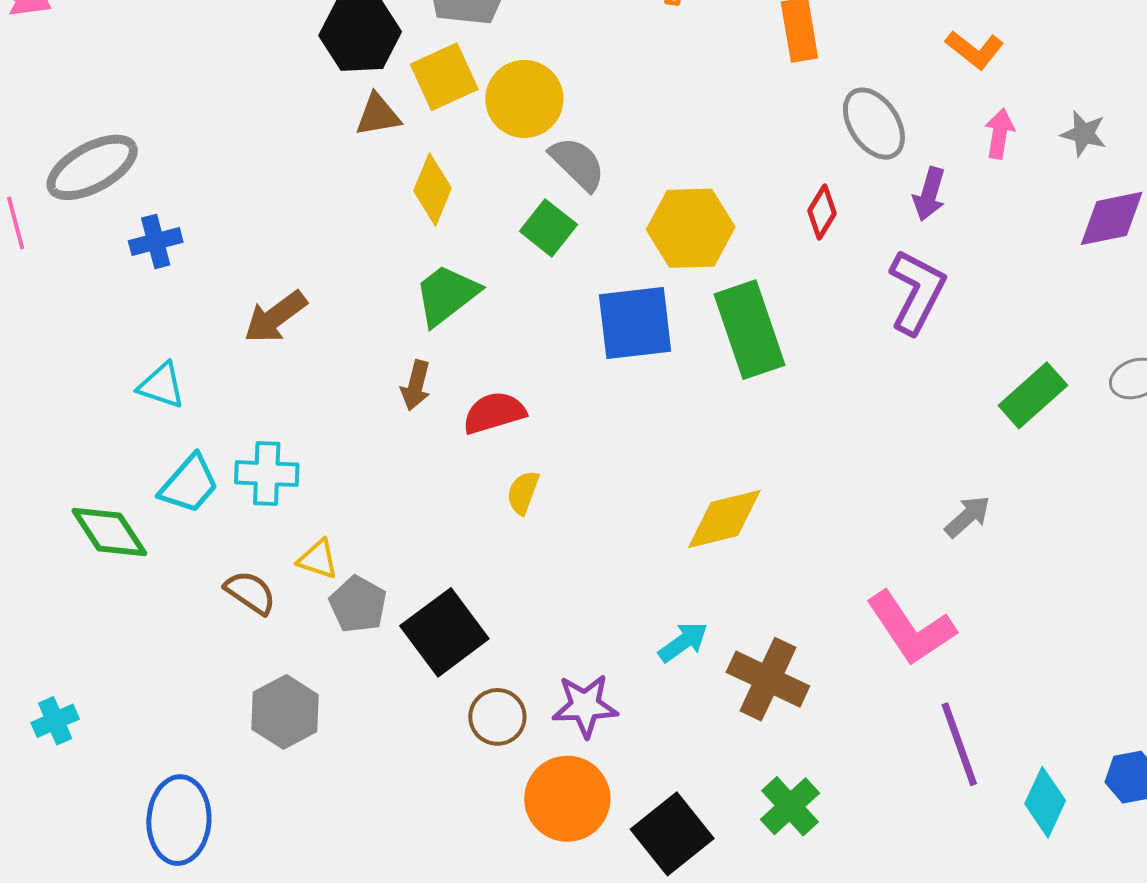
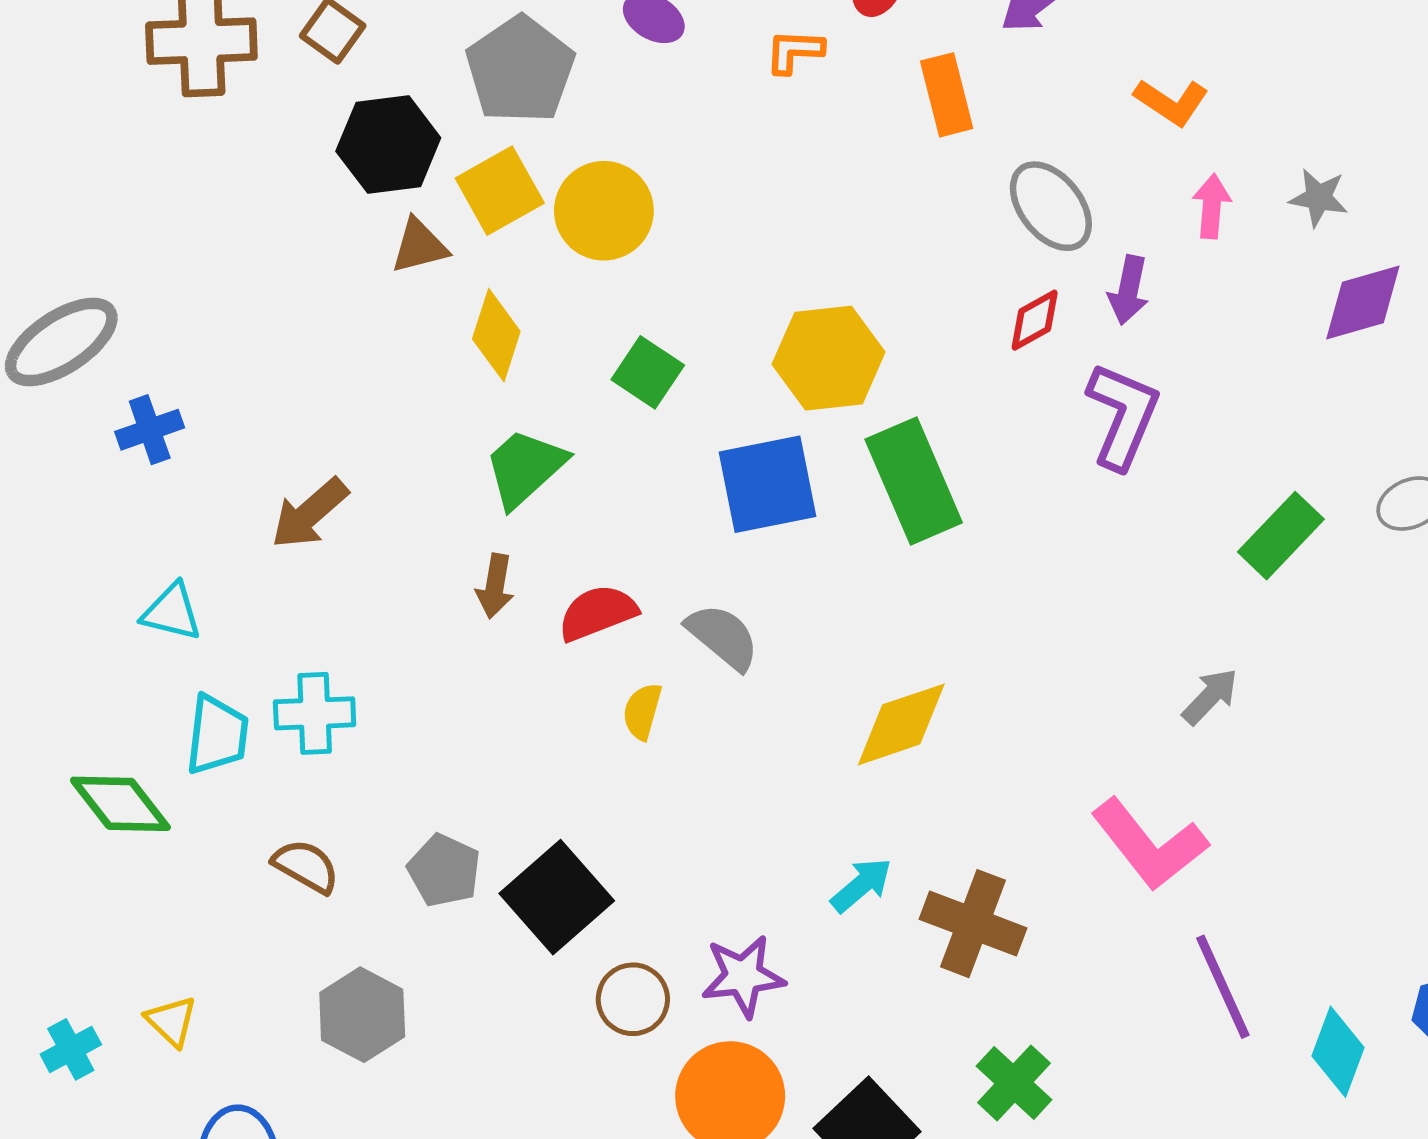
gray semicircle: (577, 164) -> (723, 637), moved
red diamond: (822, 212) -> (1035, 320), moved, turned 34
cyan trapezoid: (189, 484) -> (217, 735), turned -30
yellow triangle: (318, 559) -> (171, 1021), moved, turned 30

